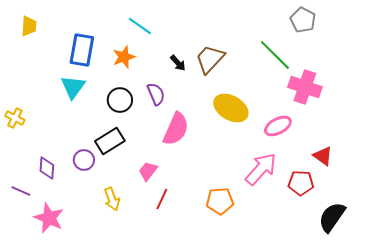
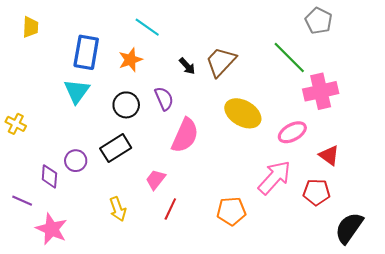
pink cross: (305, 87) -> (321, 91), turned -32
red triangle: (323, 156) -> (329, 155), moved
purple circle: (84, 160) -> (76, 161), moved

